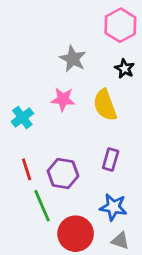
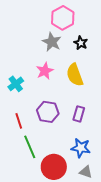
pink hexagon: (120, 25) -> (63, 18), moved
black star: (125, 69) -> (81, 43), moved
pink star: (63, 99) -> (45, 71), turned -30
purple hexagon: (63, 174) -> (48, 112), moved

